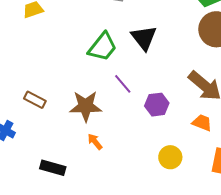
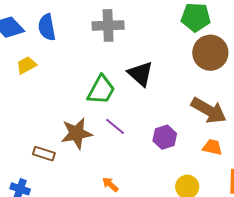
purple line: (123, 84) -> (115, 126), moved
brown star: (86, 106) -> (77, 133), moved

